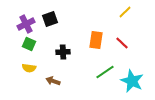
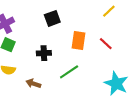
black square: (50, 19) -> (52, 18), moved
green line: (105, 72) -> (69, 72), moved

